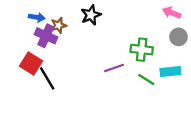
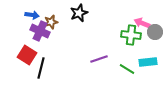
pink arrow: (172, 13) -> (142, 23), moved
green cross: (142, 50) -> (131, 35), moved
black line: (47, 78) -> (41, 68), turned 45

